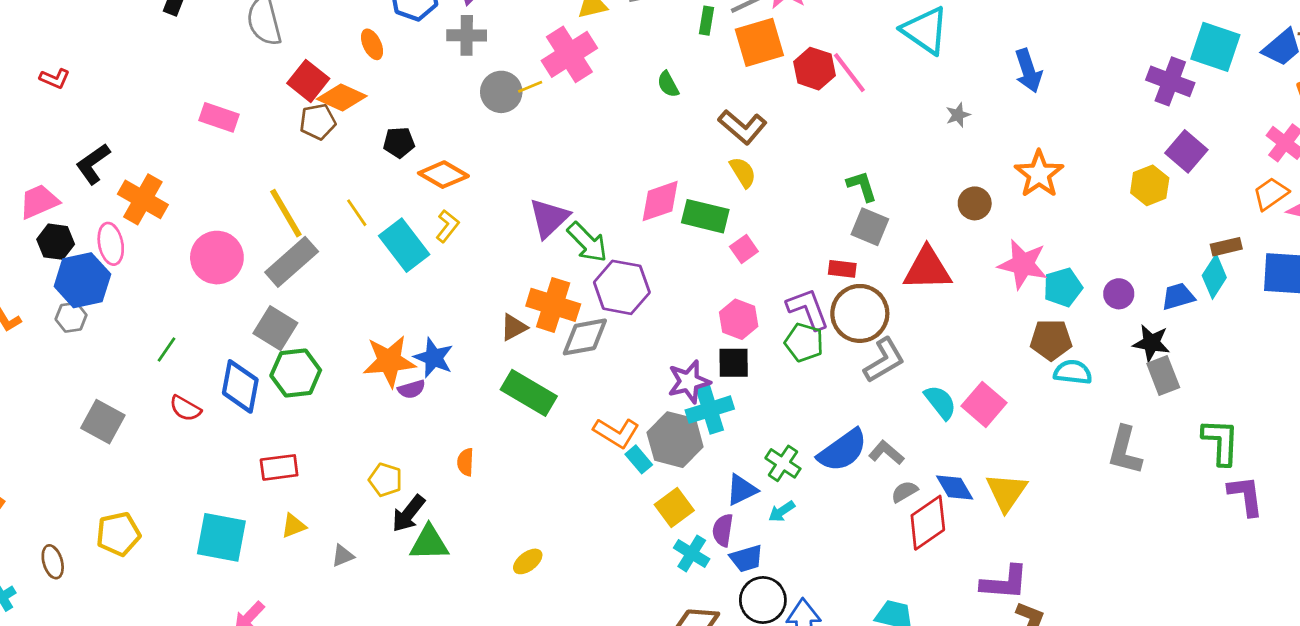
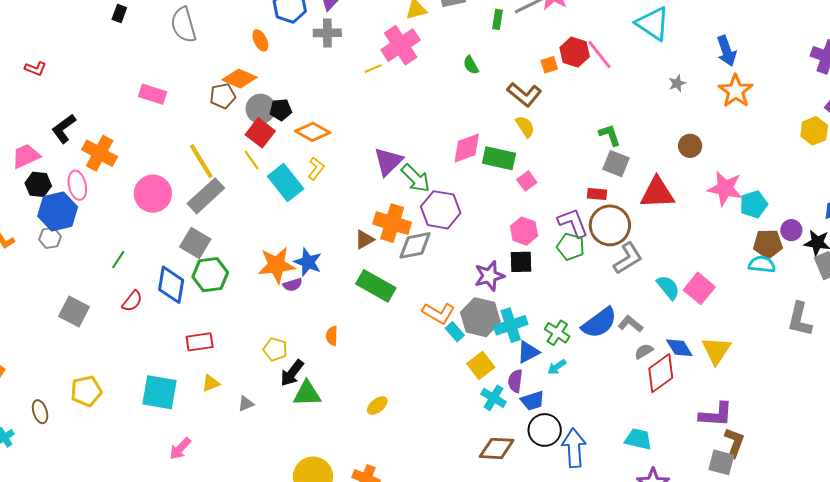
orange square: (759, 42) -> (549, 65), moved, size x0.5
red square: (308, 81) -> (260, 133), moved
gray circle: (501, 92) -> (261, 109), moved
orange star: (1039, 174) -> (736, 91), moved
purple circle: (1119, 294) -> (791, 230), moved
brown pentagon: (1051, 340) -> (768, 244), moved
red semicircle: (185, 408) -> (132, 301), turned -80
cyan cross: (710, 410) -> (511, 325), moved

